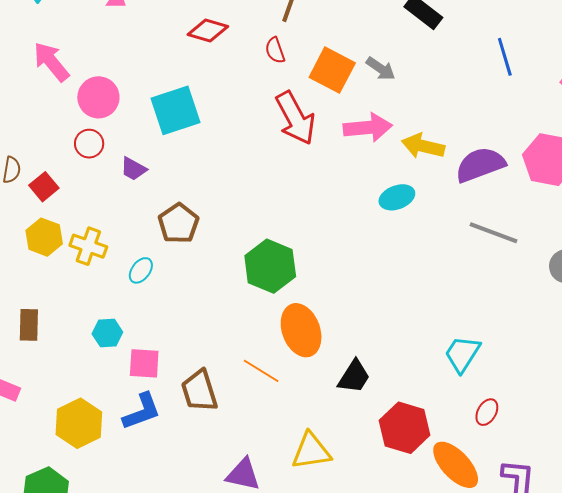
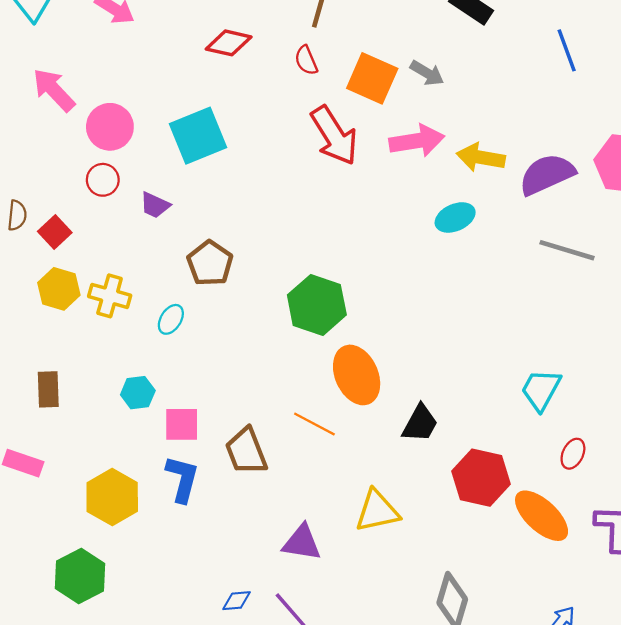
blue L-shape: (142, 411) -> (182, 479), turned -51

